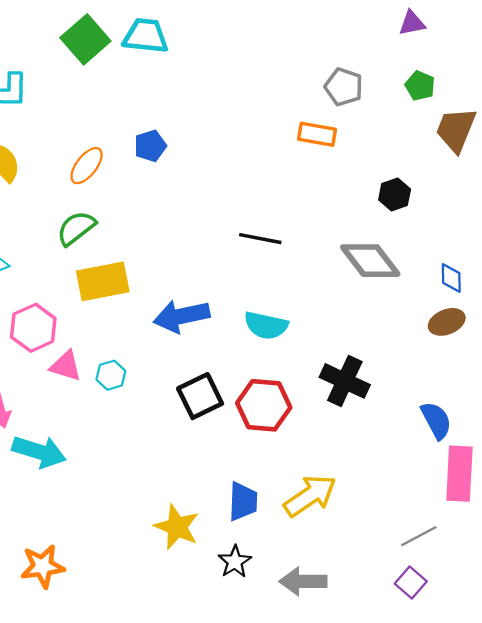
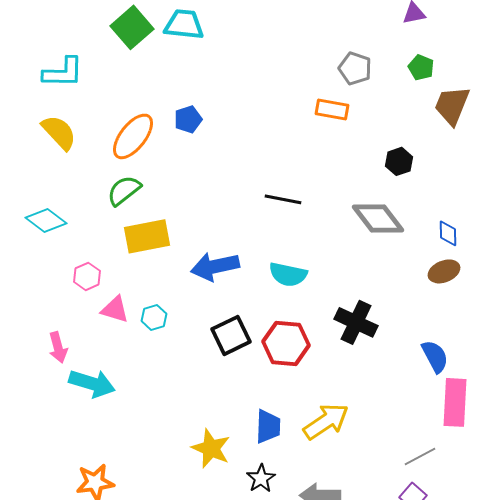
orange ellipse: (87, 166) -> (133, 136), size x1.4
pink hexagon: (33, 328) -> (87, 276), size x0.7

